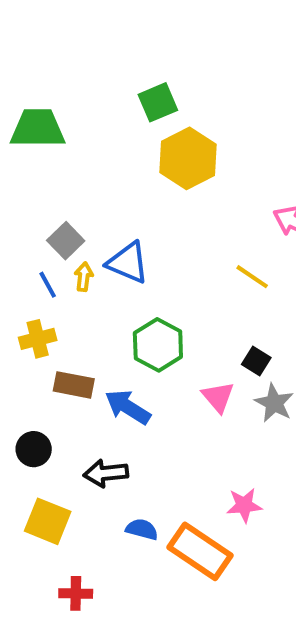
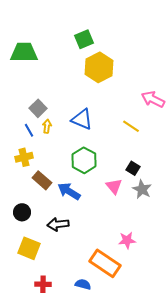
blue triangle: (128, 263) -> (82, 119), moved
brown rectangle: (74, 385) -> (42, 180), turned 30
blue semicircle: (142, 529) -> (83, 284), moved

